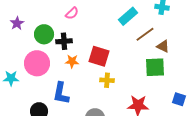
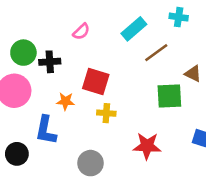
pink semicircle: (72, 13) -> (81, 32), moved
brown triangle: (163, 46) -> (193, 74), moved
orange star: (72, 61) -> (66, 101), moved

